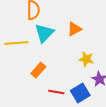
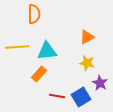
orange triangle: (74, 29) -> (87, 37), moved
cyan triangle: (44, 33) -> (47, 51), moved, turned 40

